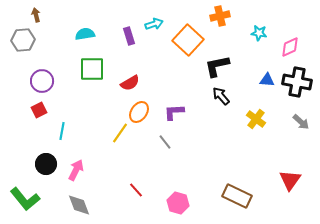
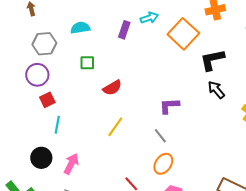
purple rectangle: (129, 36) -> (124, 30), turned 36
gray hexagon: (23, 40) -> (44, 44), moved
green square: (92, 69) -> (87, 63), size x0.6
red semicircle: (130, 83) -> (112, 88), moved
red square: (39, 110) -> (47, 100), moved
orange ellipse: (139, 112) -> (163, 164), moved

